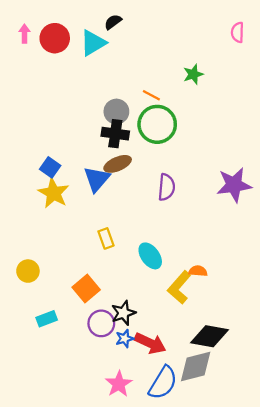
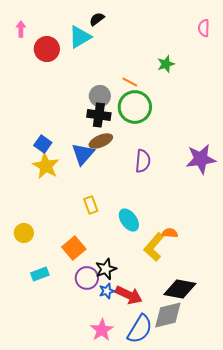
red circle: (55, 38) -> (47, 49), moved

